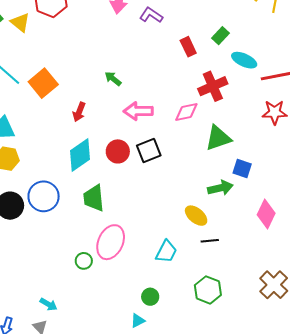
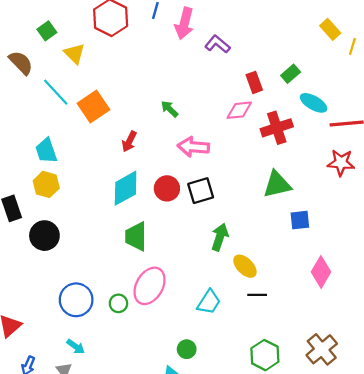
yellow triangle: (20, 23) -> (74, 54), moved
pink diamond: (186, 112) -> (239, 110), moved
blue square: (242, 168) -> (300, 220), turned -30
green arrow: (220, 188) -> (220, 237), moved, turned -65
blue circle: (44, 196) -> (76, 300), moved
green hexagon: (208, 290) -> (265, 355), moved

